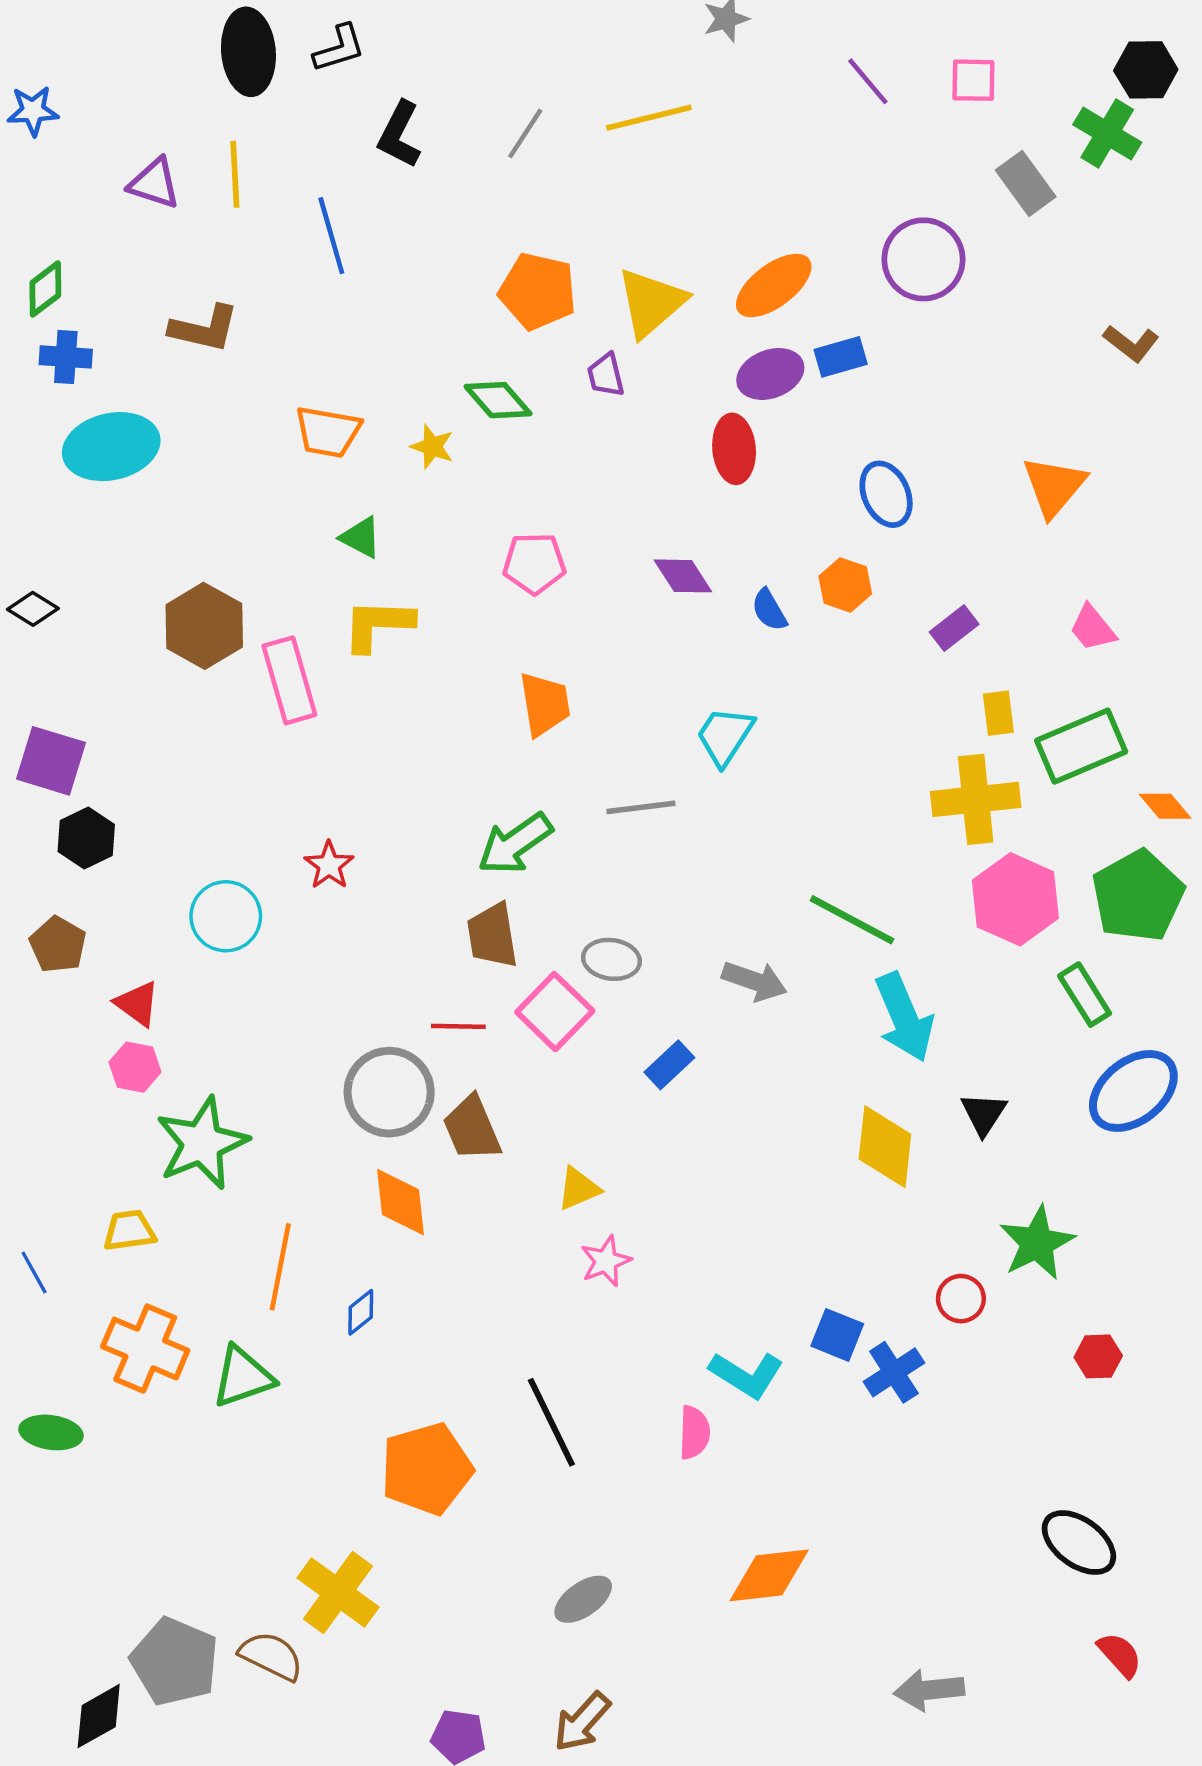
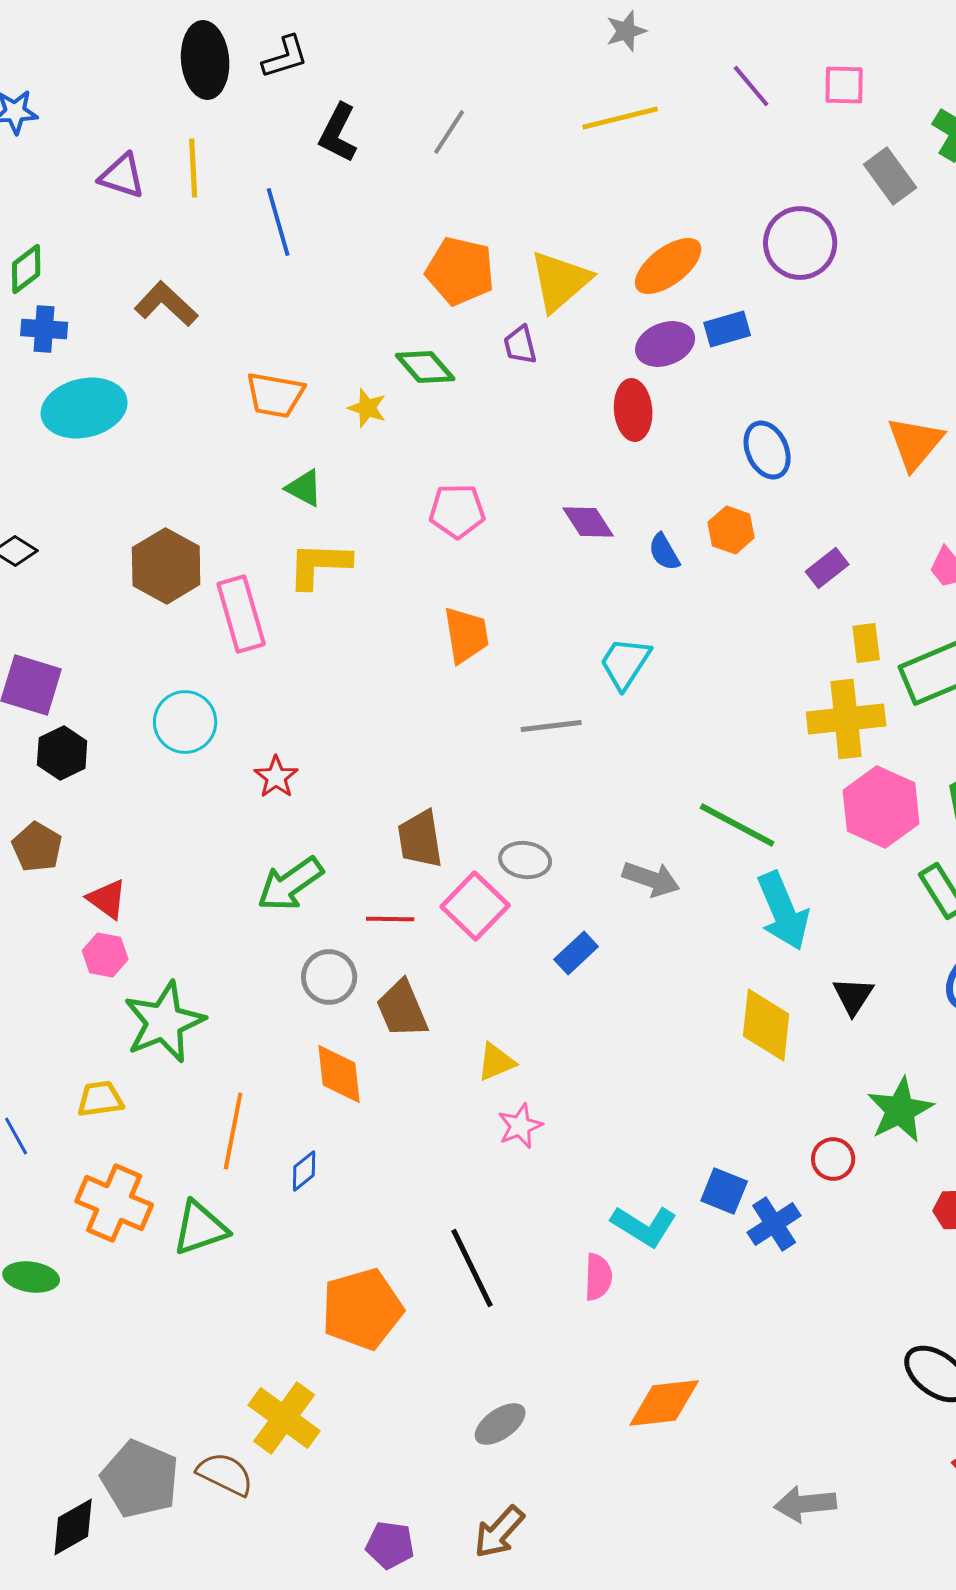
yellow line: (649, 118) -> (620, 118), moved
brown L-shape: (204, 329) -> (166, 304), turned -150
green arrow: (515, 844) -> (290, 884), moved
cyan circle: (226, 916) -> (185, 722), moved
gray circle: (389, 1092) -> (329, 977), size x0.7

